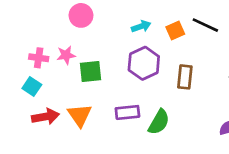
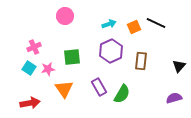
pink star: (66, 55) -> (48, 69), moved
pink cross: (39, 58) -> (34, 47), turned -32
purple rectangle: (127, 112) -> (99, 87), turned 66
red arrow: (45, 117) -> (30, 103), moved

